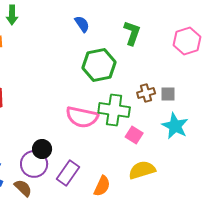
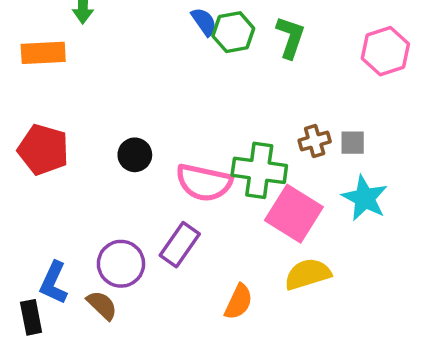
green hexagon: (99, 65) -> (233, 32), moved, size x0.7
pink square: (134, 135) -> (294, 214), size x1.8
black circle: (42, 149) -> (135, 155), moved
purple rectangle: (68, 173) -> (180, 245), moved

